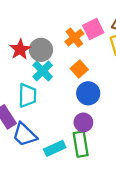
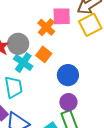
pink square: (93, 29) -> (62, 16), turned 36
orange square: (79, 69) -> (44, 54), moved

